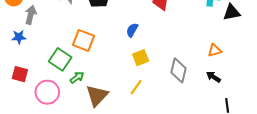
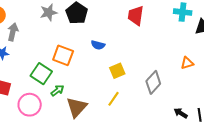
blue semicircle: (132, 30) -> (98, 45), moved, turned -104
gray diamond: (179, 70) -> (153, 82), turned 30
black arrow: (213, 77) -> (181, 113), moved

